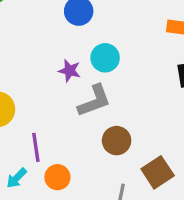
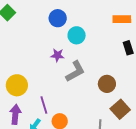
cyan circle: (105, 58) -> (77, 35), moved
brown circle: (117, 141) -> (107, 84), moved

